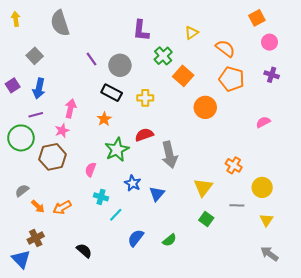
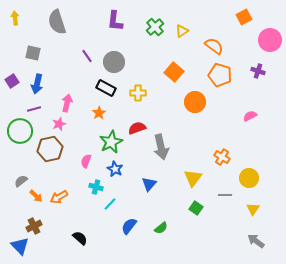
purple L-shape: (141, 31) -> (115, 21), moved
pink circle: (270, 42) -> (270, 40), moved, size x1.5
gray square: (35, 56) -> (33, 53), turned -35
green cross: (163, 56) -> (155, 27), moved
blue star: (133, 183) -> (115, 169), moved

